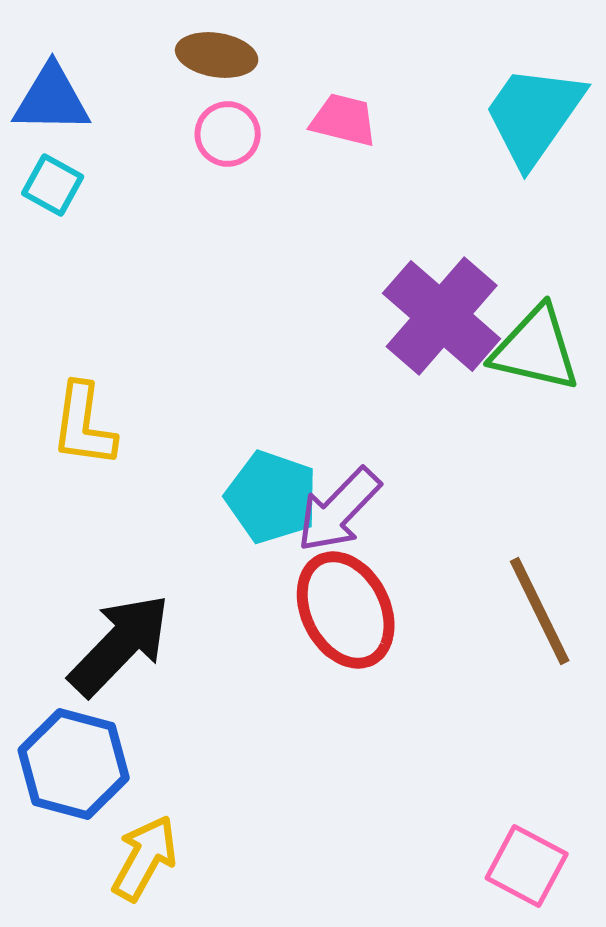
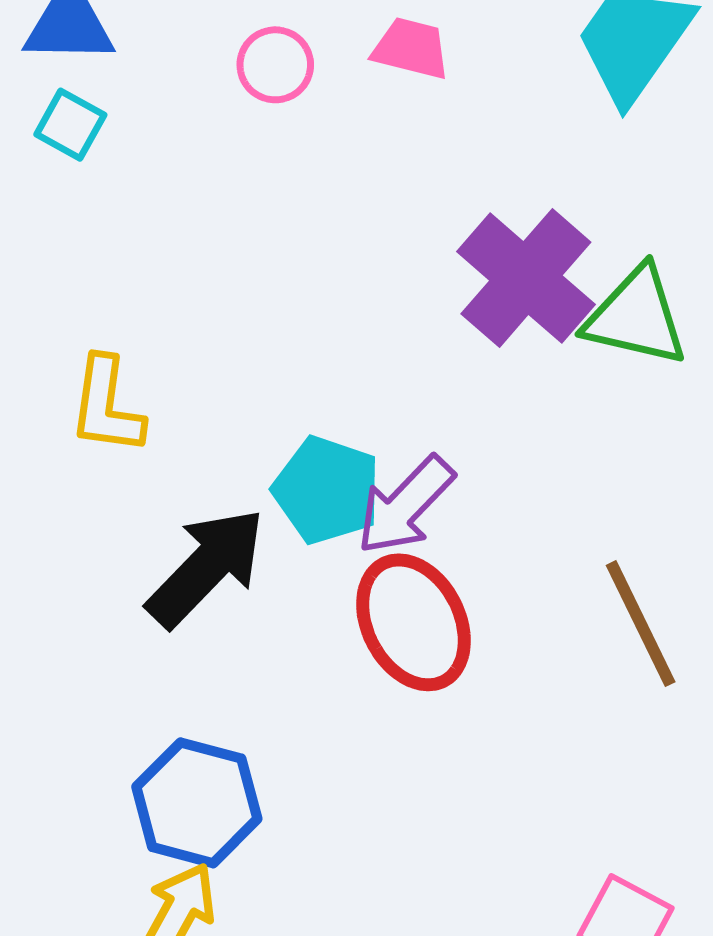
black arrow: (120, 645) -> (206, 567), moved
blue hexagon: (74, 764) -> (197, 803), moved

